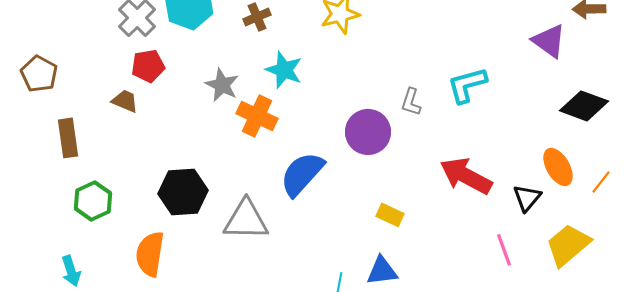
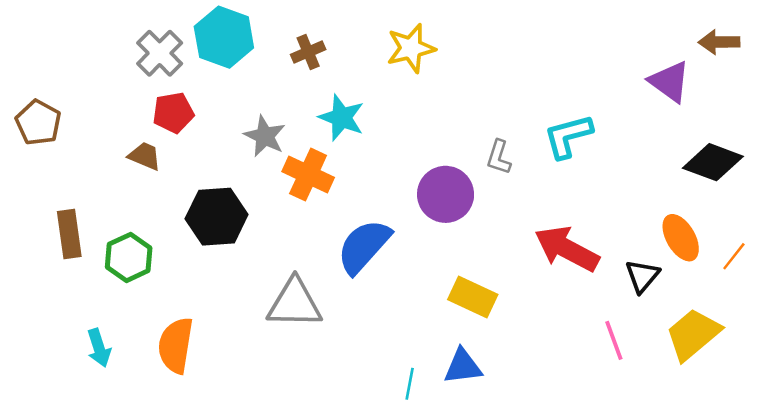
brown rectangle: (68, 138) -> (69, 234), moved
black hexagon: (183, 192) -> (217, 217), moved
green hexagon: (93, 201) -> (129, 257), moved
yellow rectangle: (390, 215) -> (473, 297), size x1.4
cyan arrow: (71, 271) -> (99, 348), moved

